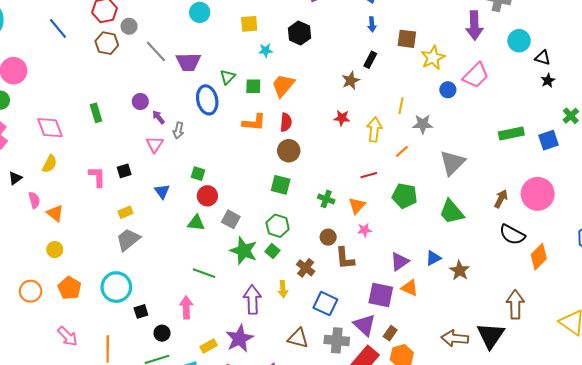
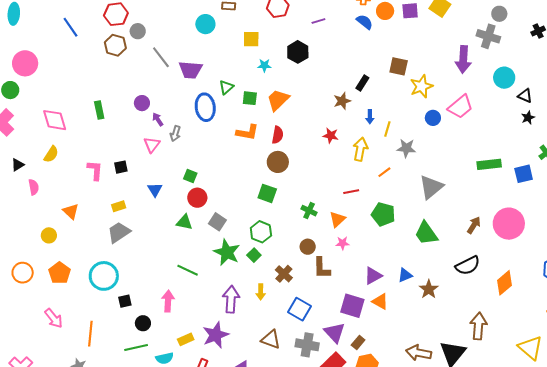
blue arrow: (372, 24) -> (370, 117), moved
orange triangle: (55, 213) -> (71, 211), moved
black semicircle: (512, 235) -> (468, 265), moved, turned -60

